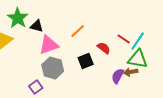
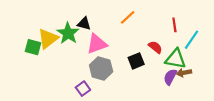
green star: (18, 18) -> (68, 33), moved
orange line: (78, 31) -> (128, 17), moved
red line: (124, 39) -> (174, 25), moved, turned 48
green triangle: (138, 59) -> (175, 59), moved

